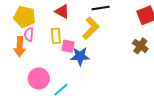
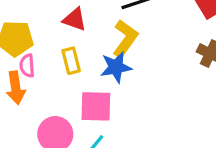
pink square: (68, 46) -> (96, 106), moved, size x1.5
blue star: (80, 56) -> (116, 67), moved

